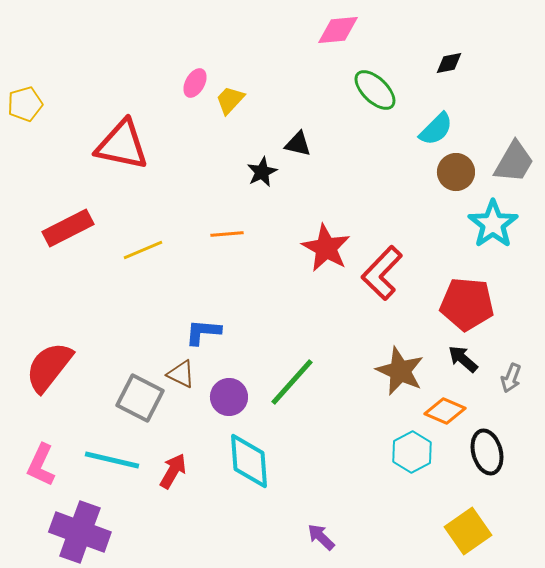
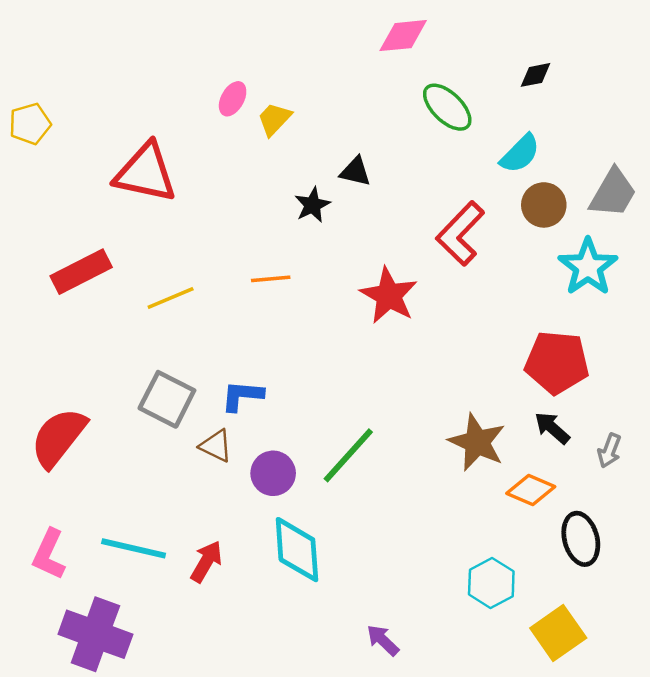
red L-shape: (382, 273) -> (460, 234), moved
gray square: (140, 398) -> (167, 399), moved
cyan hexagon: (412, 452) -> (491, 583), moved

